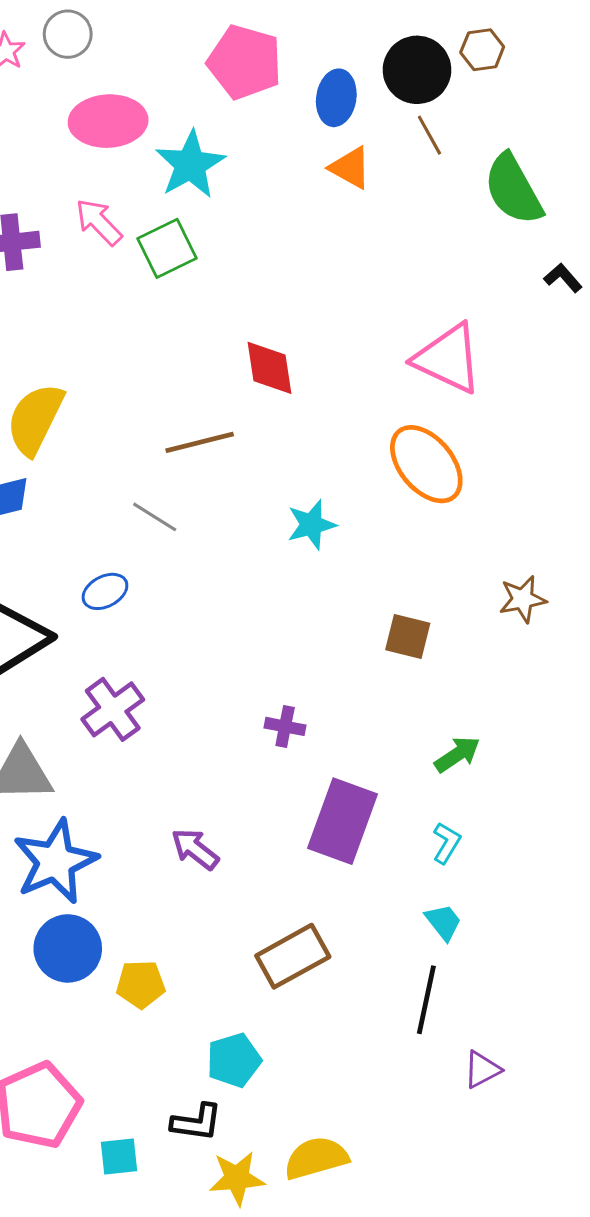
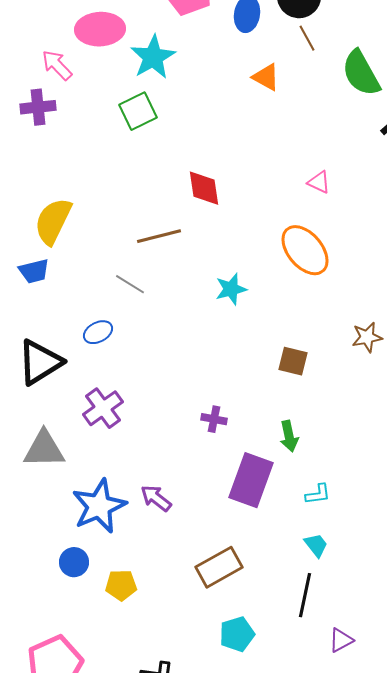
orange triangle: (350, 168) -> (266, 77), moved
pink arrow: (99, 222) -> (57, 65), moved
pink triangle: (448, 359) -> (319, 182), size x0.5
green arrow: (457, 754) -> (289, 436), moved, turned 112
cyan L-shape: (446, 843) -> (318, 494), turned 52
blue star: (55, 862) -> (99, 506), moved
blue circle: (68, 948) -> (74, 562), size x0.7
cyan pentagon: (234, 1060) -> (237, 634), moved

